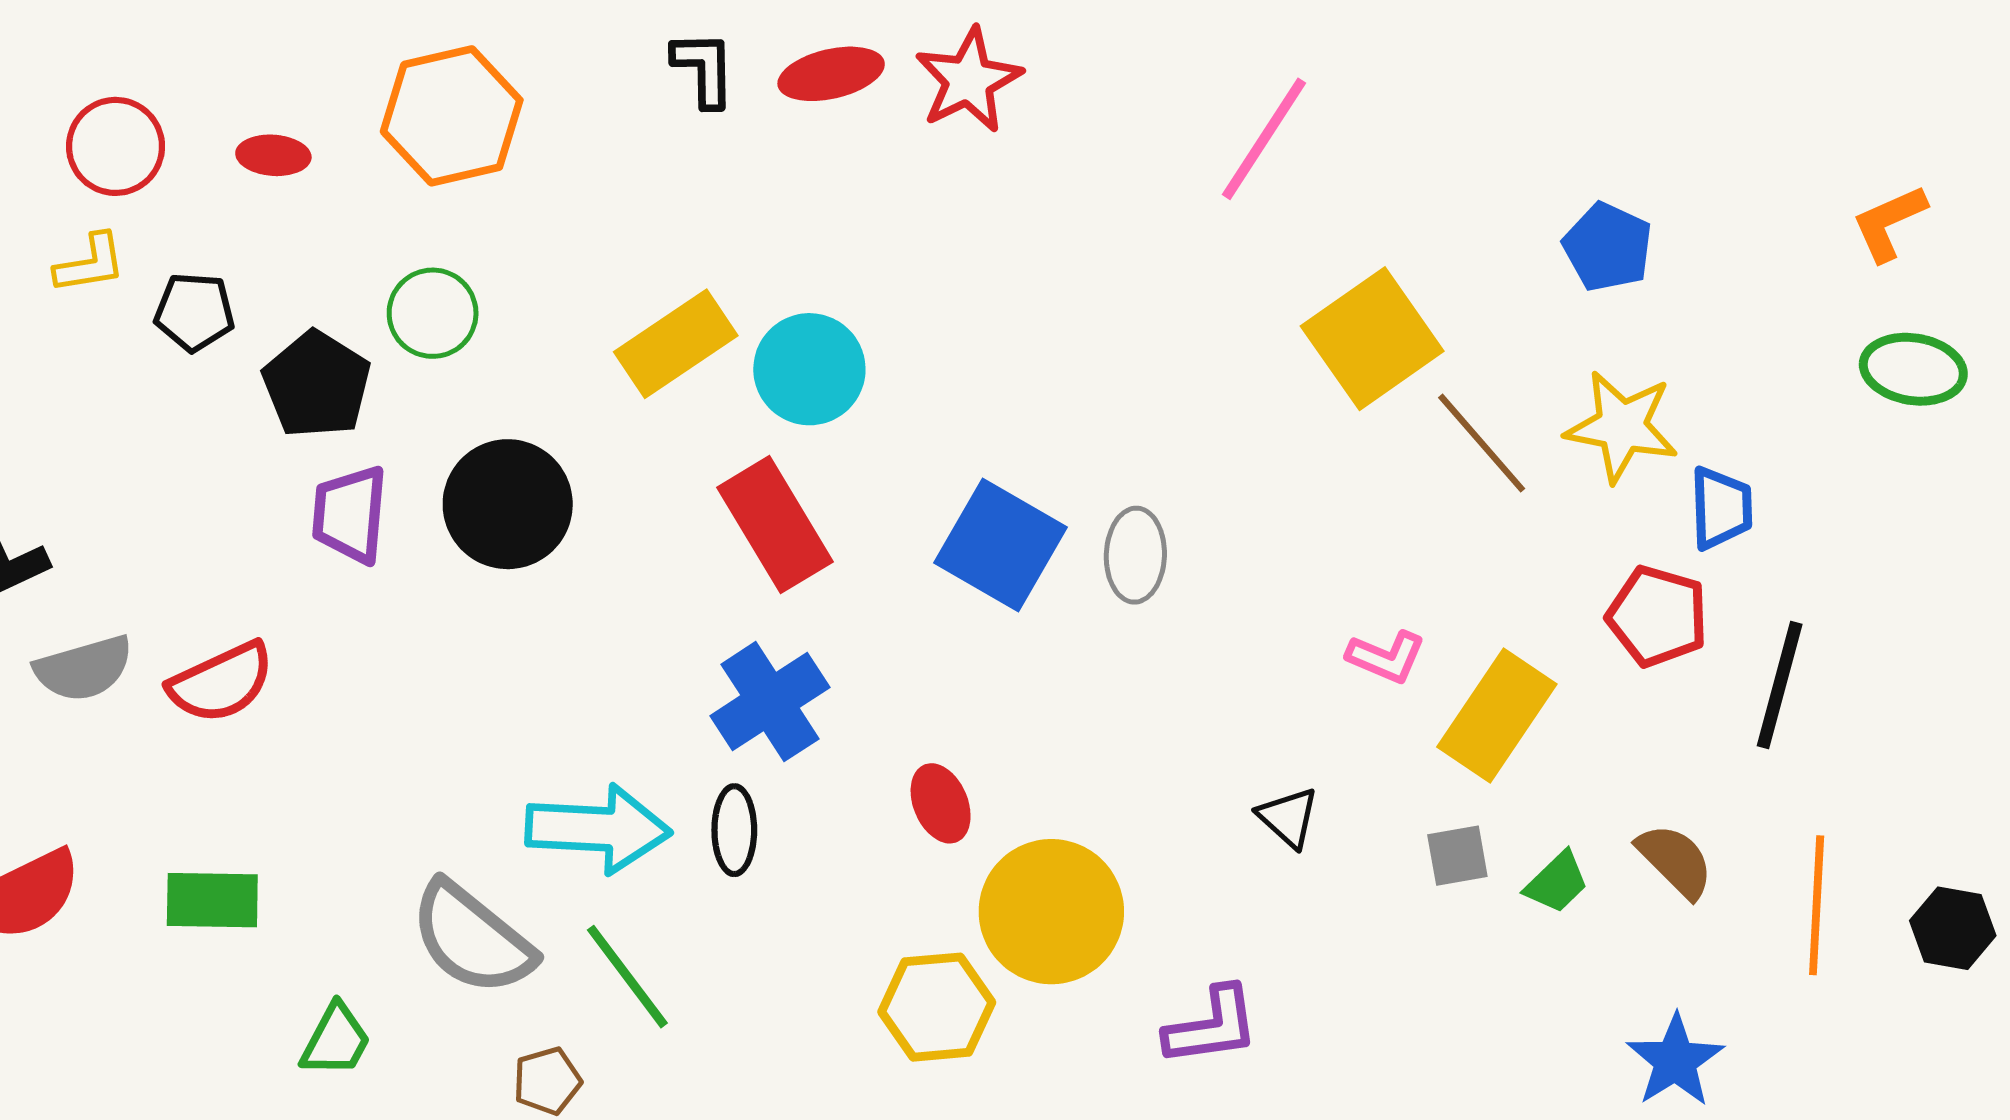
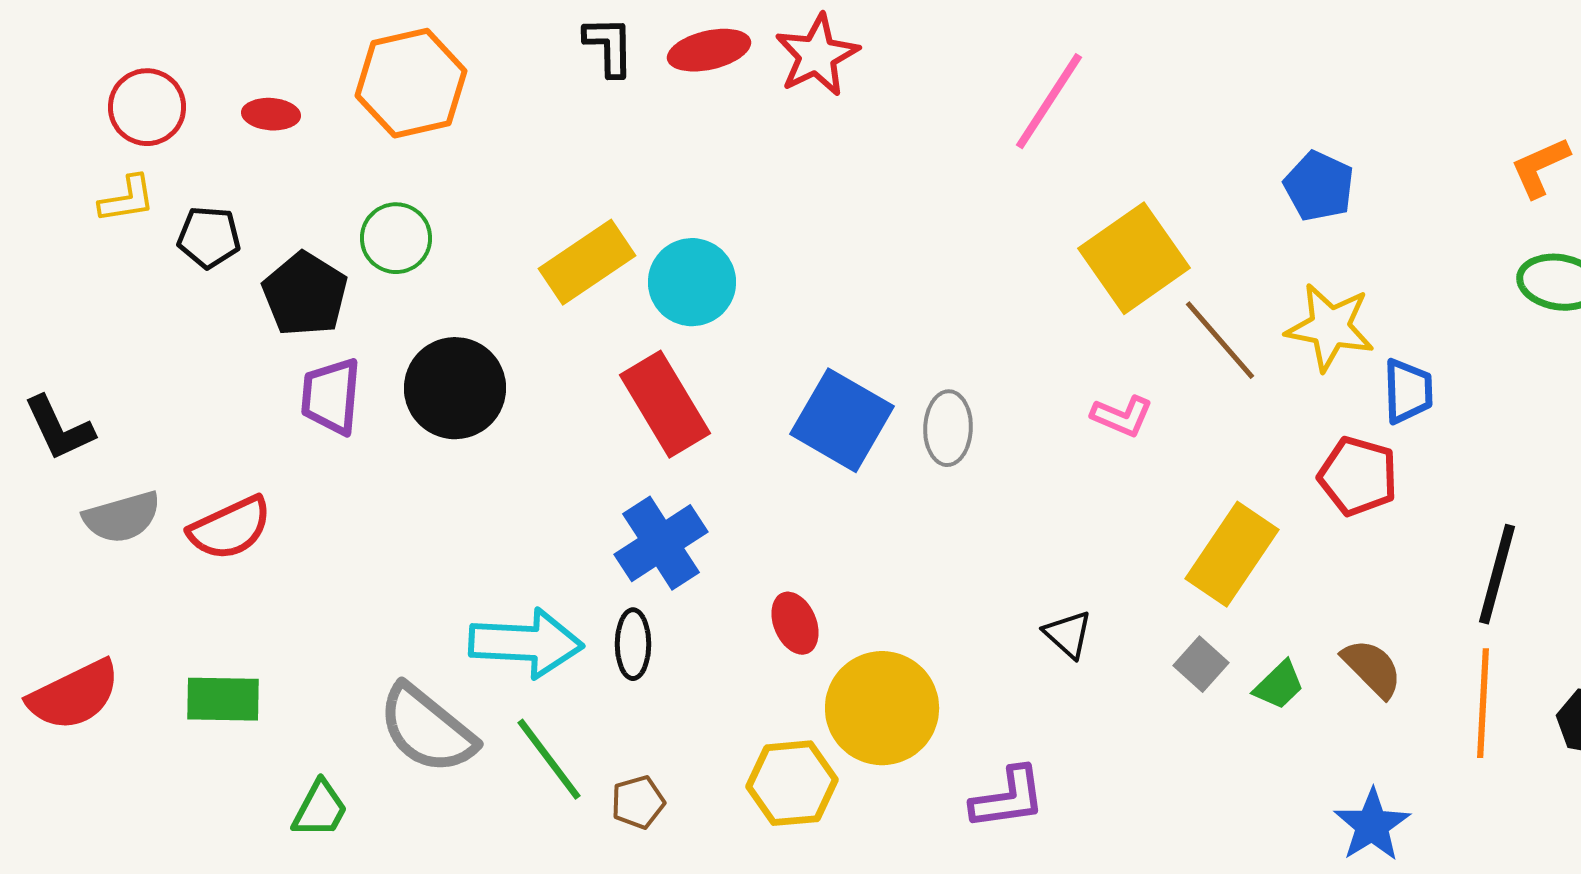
pink L-shape: (1386, 657) -> (1122, 416), moved
black line: (1780, 685) -> (1497, 574), moved
gray square: (1457, 856) -> (1201, 664), turned -38
brown pentagon: (547, 1081) -> (638, 802), moved

